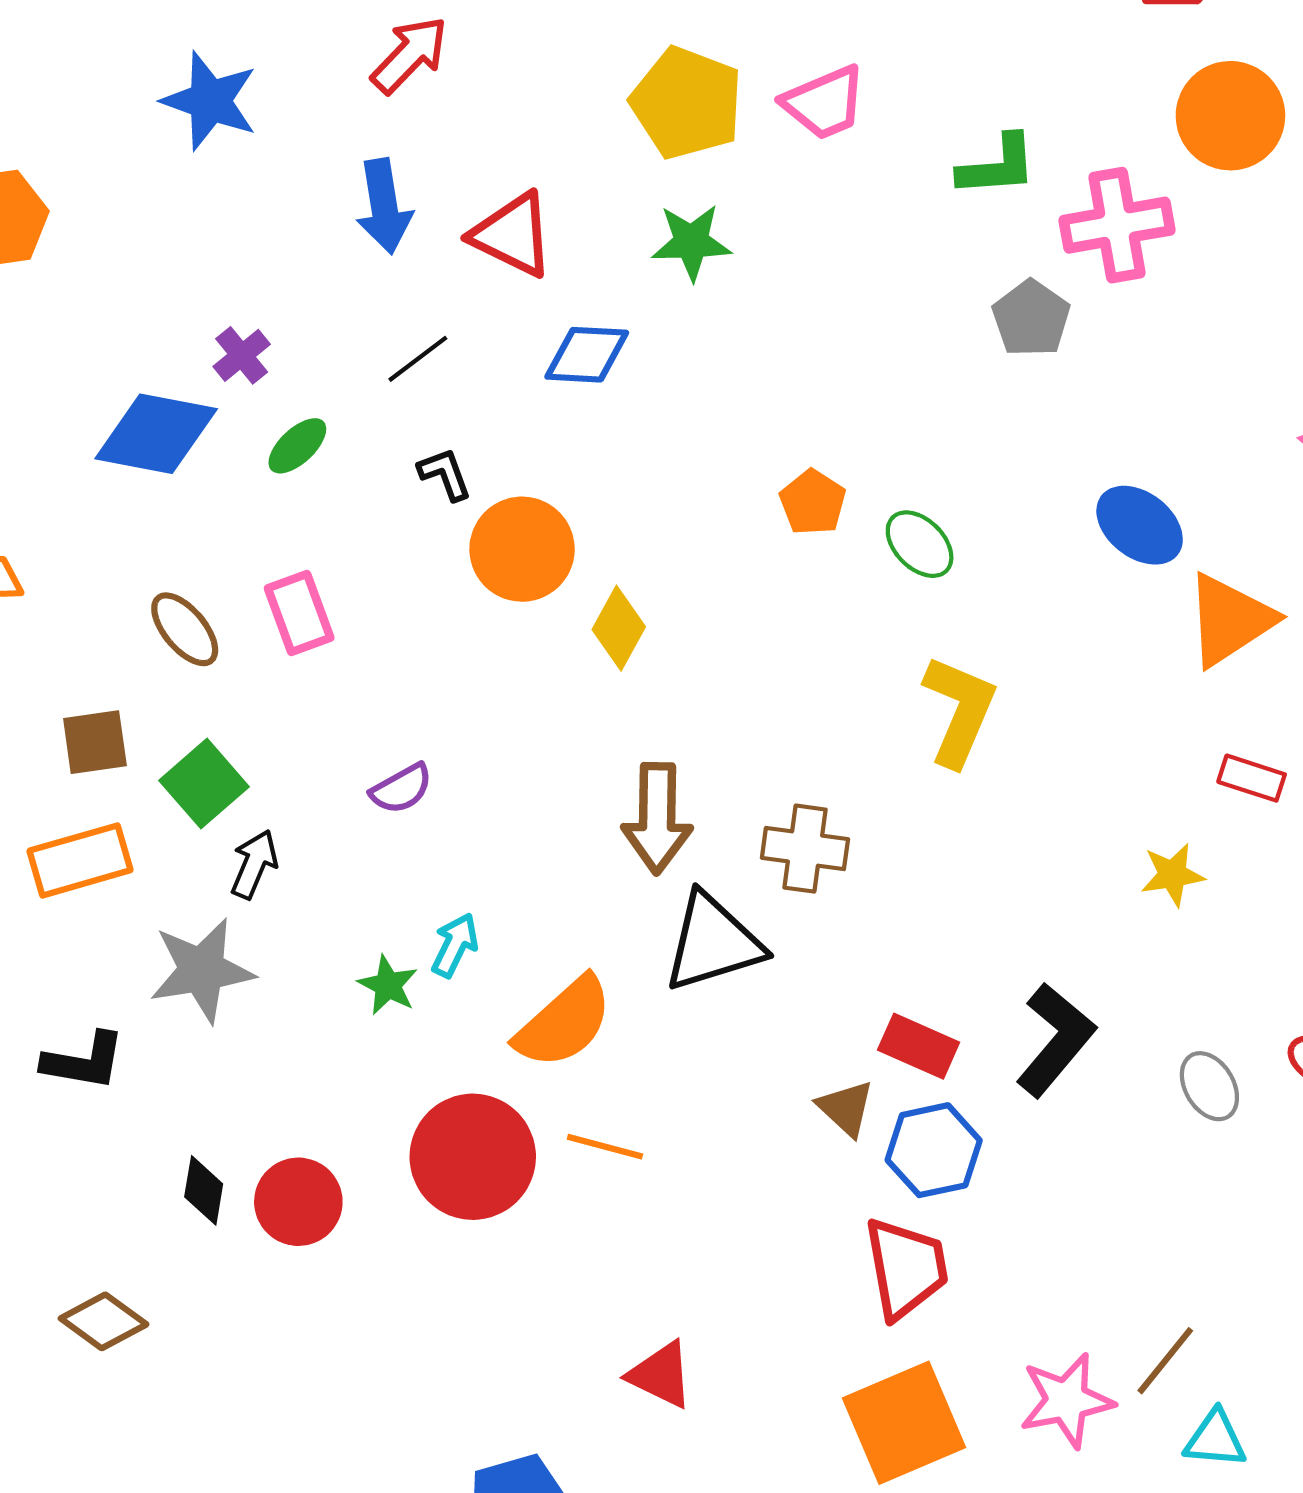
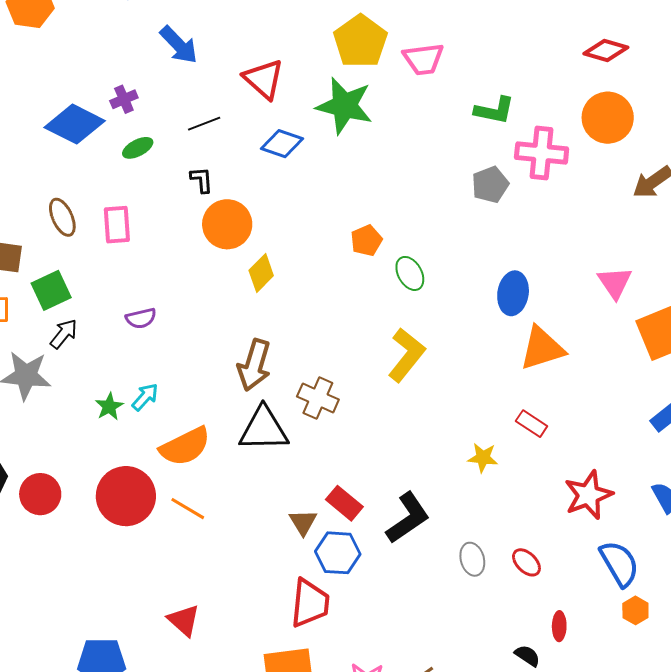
blue arrow: (384, 206) -> (179, 45), moved, turned -51
green star: (691, 242) -> (344, 106), size x1.5
blue ellipse: (1140, 525) -> (513, 293), turned 45

